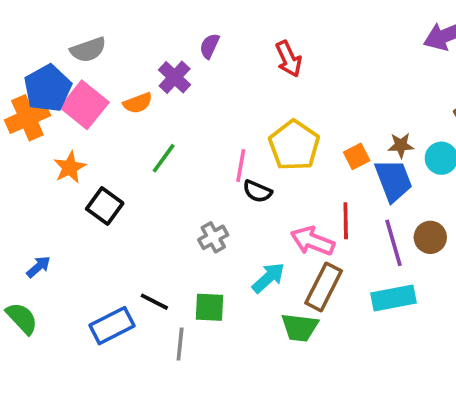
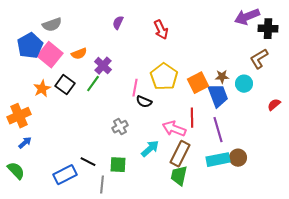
purple cross: (175, 77) -> (103, 66), moved
orange cross: (27, 118) -> (19, 116), moved
orange square: (357, 156) -> (198, 83), size x1.5
black square: (105, 206) -> (65, 85), moved
brown circle: (430, 237) -> (238, 158), moved
green trapezoid: (300, 327) -> (179, 176), moved, turned 95

